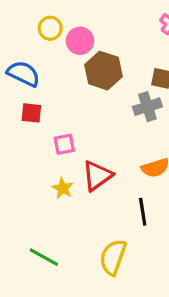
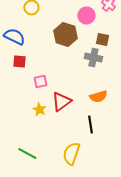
pink circle: (80, 41) -> (86, 16), moved
gray cross: (147, 107) -> (93, 58), turned 30

